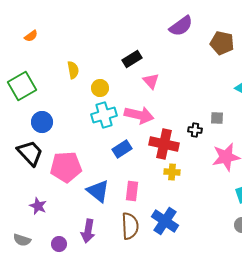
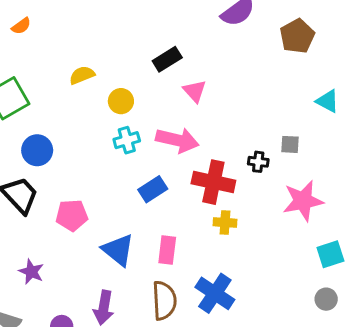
brown pentagon: (222, 43) -> (297, 36), turned 30
yellow semicircle: (73, 70) -> (82, 75), turned -102
cyan cross: (104, 115) -> (127, 140), size x0.7
pink pentagon: (66, 167) -> (72, 215), size x0.7

